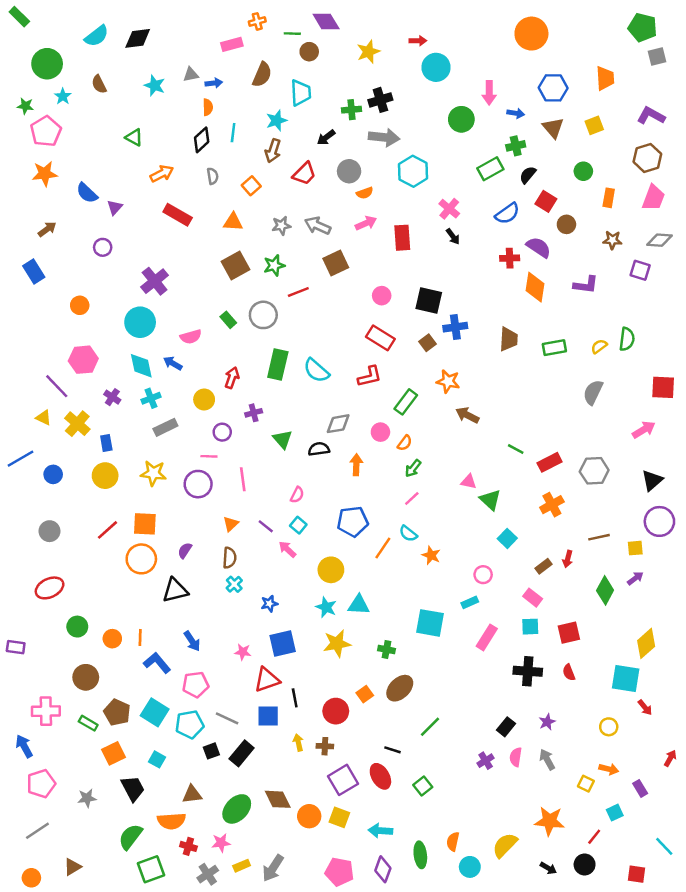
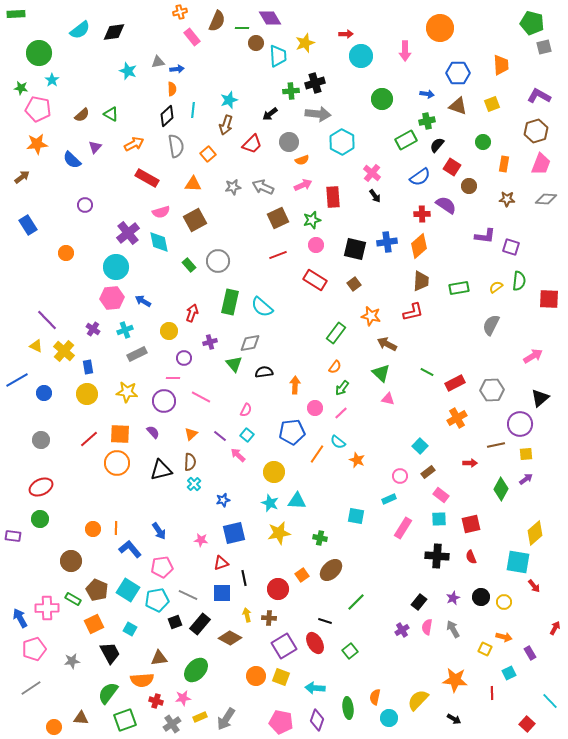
green rectangle: (19, 17) -> (16, 14), turned -48
orange cross: (257, 21) -> (180, 12), moved
pink rectangle: (232, 44) -> (192, 37), turned 66
brown semicircle: (262, 75) -> (217, 21), moved
brown semicircle: (99, 84) -> (82, 115), moved, turned -105
cyan trapezoid: (301, 93) -> (278, 56), moved
pink arrow: (489, 93) -> (405, 51), moved
brown triangle: (553, 128) -> (458, 106), turned -30
pink pentagon: (46, 131) -> (38, 109), turned -30
gray semicircle: (213, 176) -> (176, 146), size x1.6
purple triangle: (115, 207) -> (95, 147), moved
brown arrow: (47, 229) -> (22, 177), moved
green star: (274, 265) -> (312, 220), moved
purple square: (640, 270) -> (511, 247), moved
orange diamond: (535, 287) -> (419, 246), moved, turned 40
red line: (298, 292) -> (278, 255), moved
blue cross: (455, 327) -> (387, 242), moved
pink semicircle: (191, 337) -> (161, 212), moved
pink hexagon: (83, 360) -> (112, 298), moved
cyan diamond: (141, 366) -> (159, 242), moved
red L-shape: (370, 377) -> (413, 312), moved
red square: (663, 387) -> (549, 299), moved
gray diamond: (338, 424) -> (250, 343), moved
pink circle: (380, 432) -> (315, 408), moved
pink line: (243, 479) -> (201, 397), turned -54
green triangle: (490, 500) -> (381, 373), moved
purple circle: (659, 521) -> (520, 424), moved
purple semicircle: (185, 550) -> (153, 432), moved, turned 104
red arrow: (568, 559) -> (470, 463), turned -104
brown rectangle: (543, 566) -> (428, 472), moved
black triangle: (175, 590) -> (161, 470), moved
cyan square: (430, 623) -> (356, 516), size x0.7
green circle: (77, 627) -> (40, 519), moved
red triangle: (267, 680) -> (221, 563), size x0.7
pink cross: (46, 711) -> (47, 608), moved
brown diamond: (278, 799) -> (230, 638), moved, turned -35
red line: (594, 837) -> (492, 693), turned -40
black circle: (585, 865) -> (481, 597), moved
brown triangle: (72, 867) -> (81, 718), moved, turned 35
red square: (636, 874) -> (527, 724), turned 35
orange circle: (31, 878) -> (54, 727), moved

